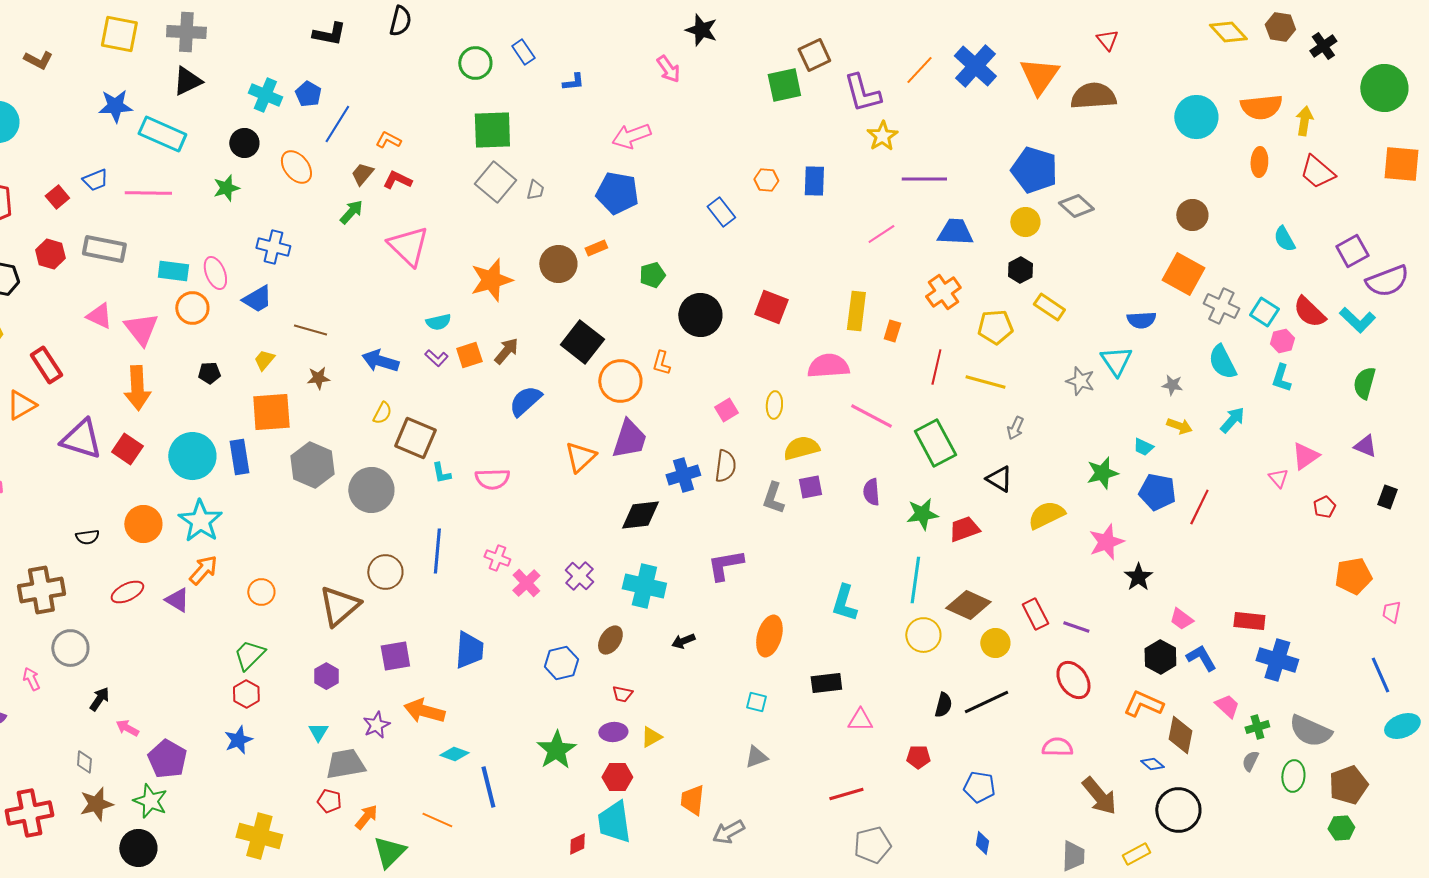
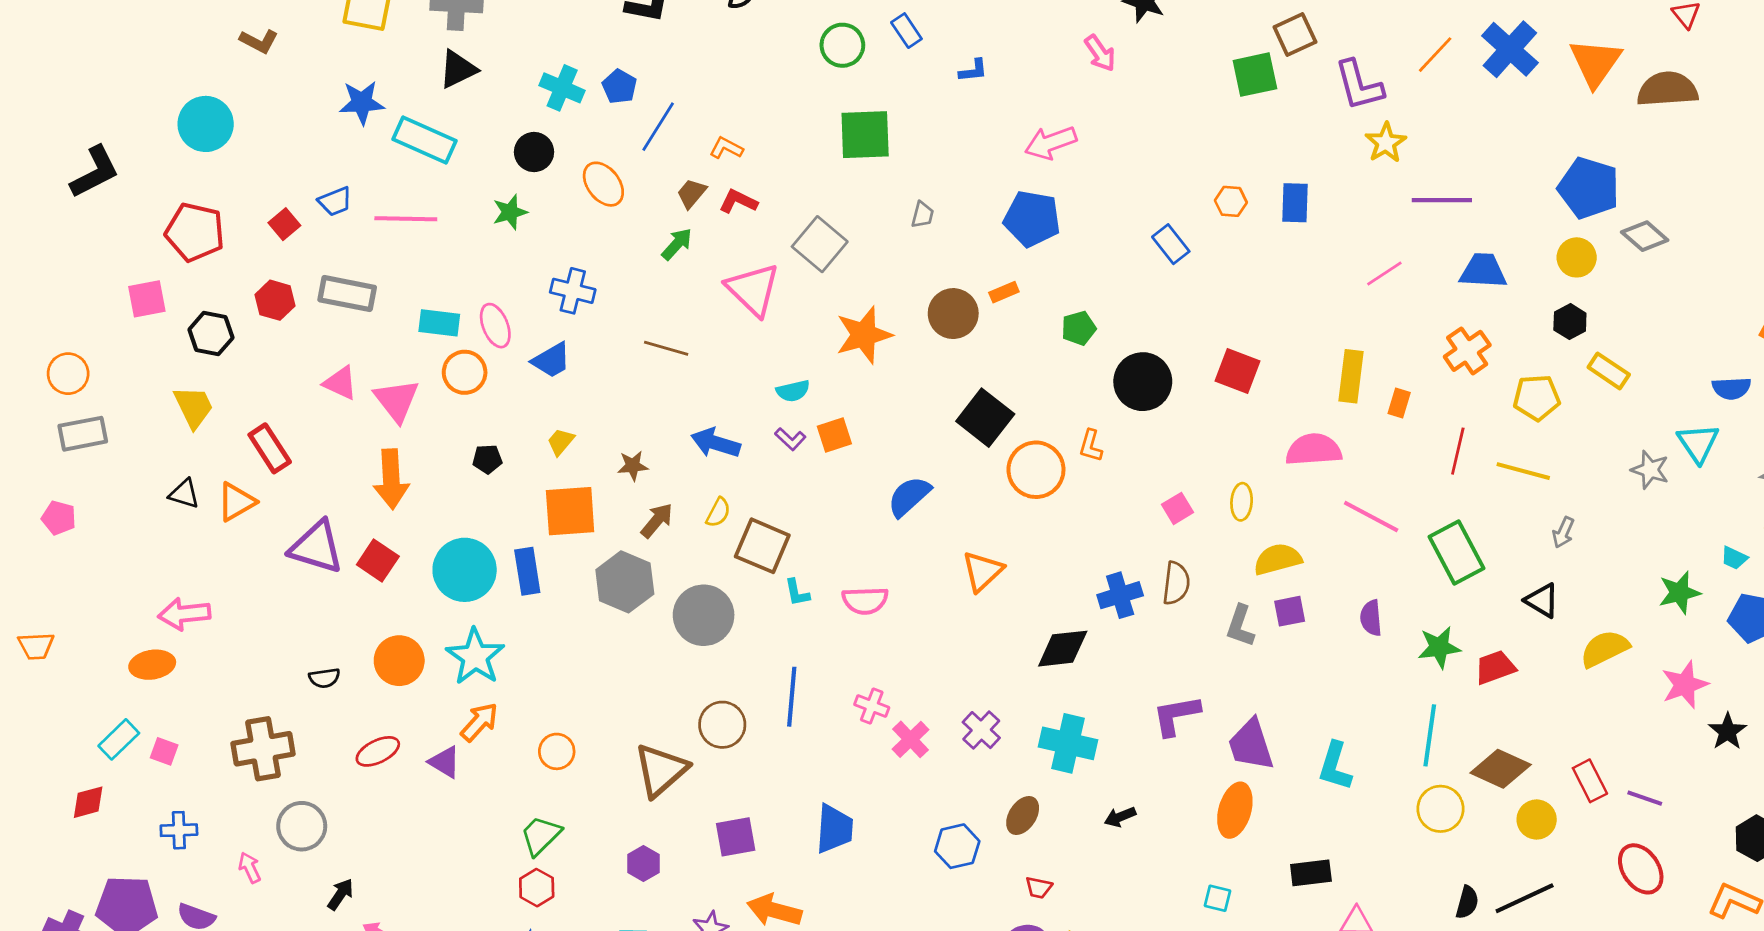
gray square: (495, 182) -> (820, 244), moved
brown line: (310, 330) -> (666, 348), moved
brown arrow: (506, 351) -> (657, 520), moved
purple trapezoid: (629, 439) -> (1251, 745), moved, turned 144

